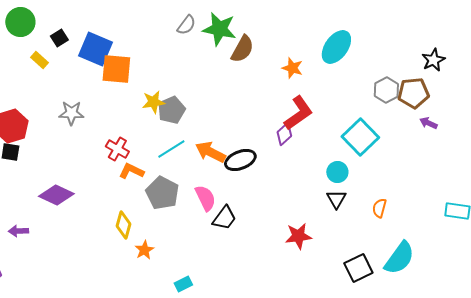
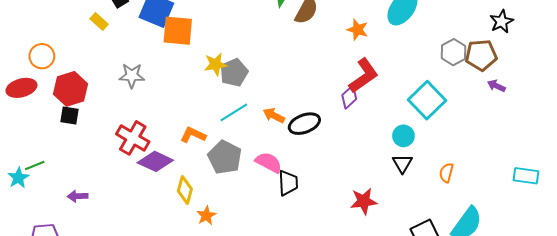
red cross: (117, 149) -> (133, 138), moved, size x1.4
orange arrow: (210, 152) -> (274, 115), size x0.7
purple diamond: (56, 195) -> (155, 161), moved
pink semicircle: (205, 198) -> (269, 162), turned -36
black trapezoid: (224, 218) -> (288, 183), turned -40

